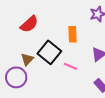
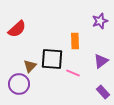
red semicircle: (29, 24) -> (17, 29), moved
black square: (49, 52) -> (52, 59), turned -35

